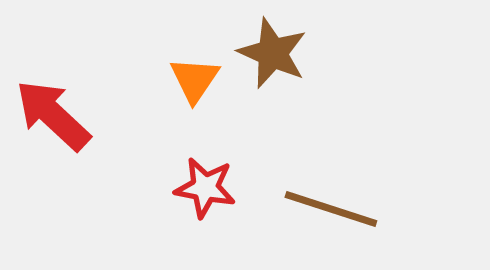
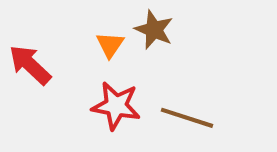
red star: (205, 188) -> (116, 106), size x1.4

